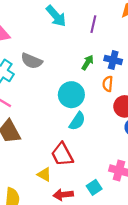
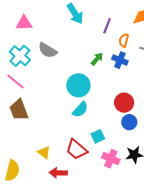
orange semicircle: (108, 84) -> (124, 40), moved
red trapezoid: (62, 154) -> (77, 149), moved, turned -30
cyan square: (94, 187) -> (98, 136), moved

